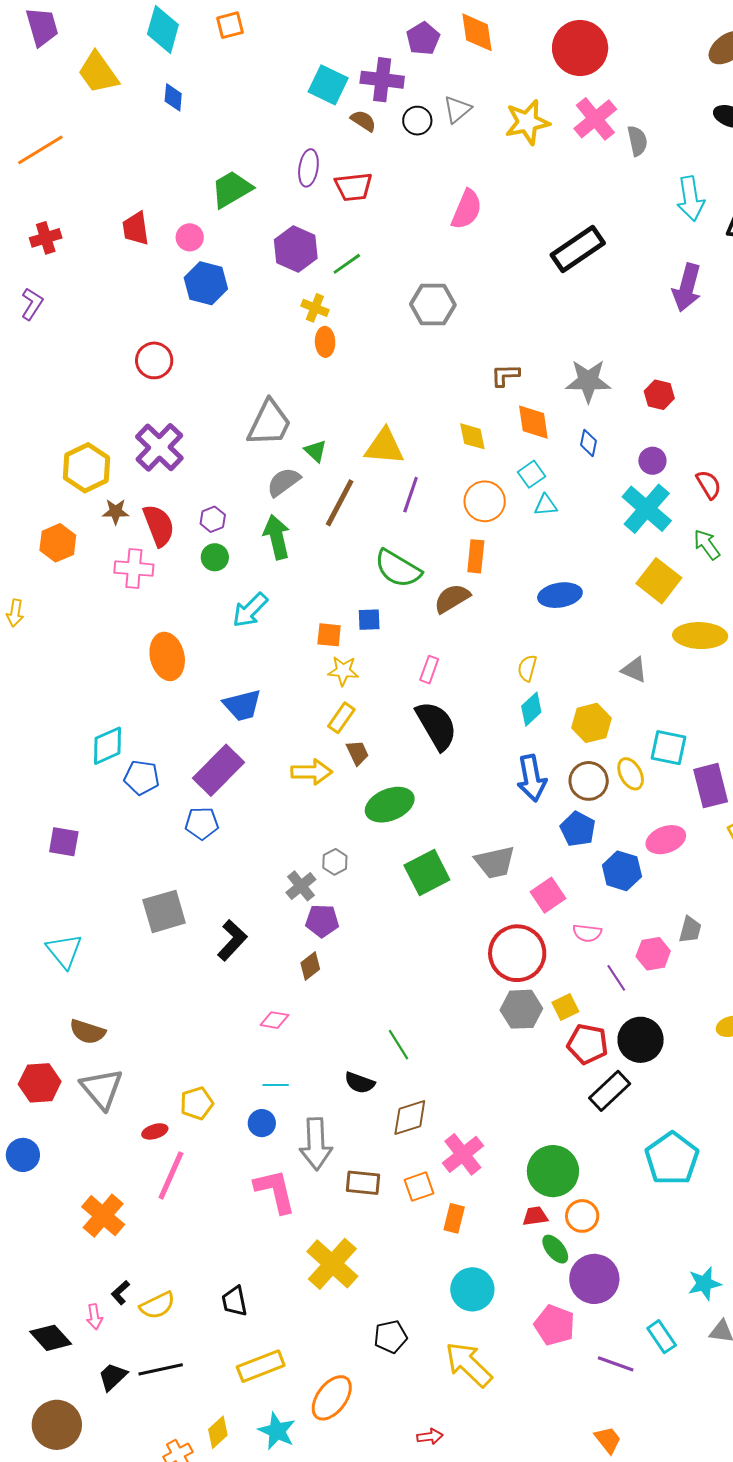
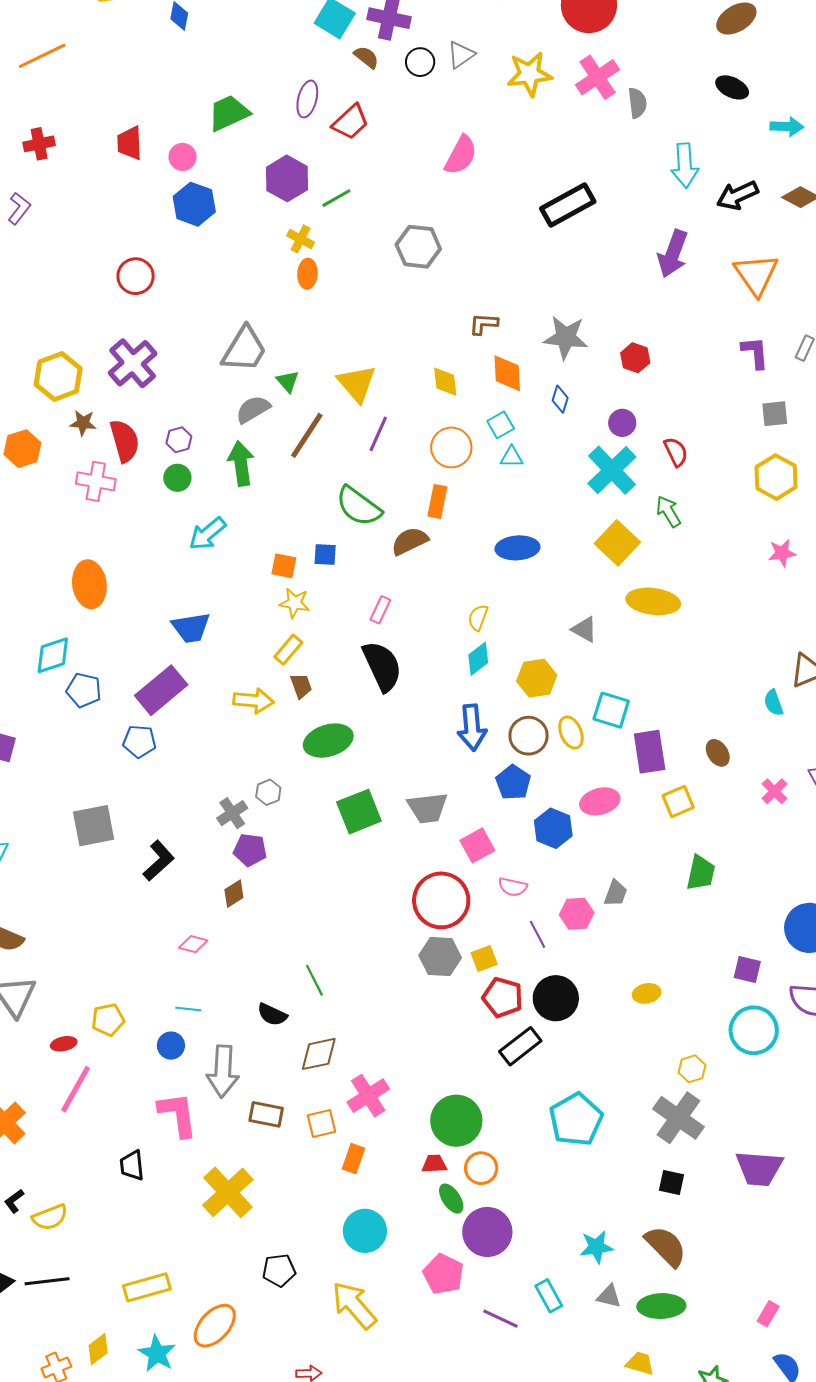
red trapezoid: (354, 187) -> (350, 122), turned -42
yellow triangle: (384, 447) -> (357, 384), turned 39
orange ellipse: (167, 656) -> (89, 584), moved
black trapezoid: (234, 1301) -> (132, 1165), moved

